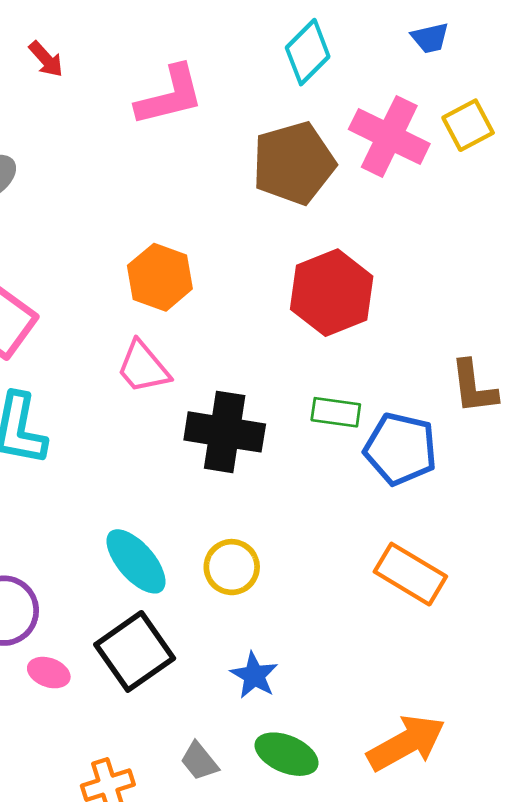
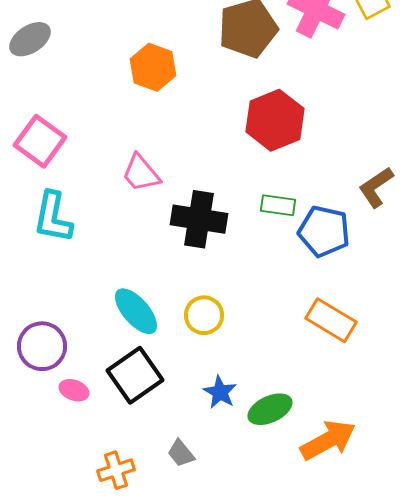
orange hexagon: (160, 277) -> (153, 67), moved
brown L-shape: (474, 387) -> (376, 187), turned 63
green ellipse: (287, 754) -> (270, 409), moved, turned -48

